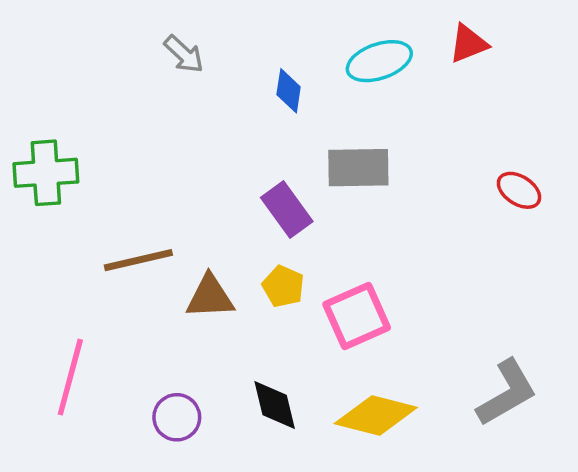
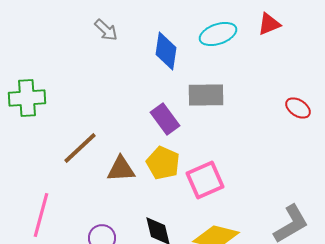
blue diamond: (289, 91) -> (166, 51), size x1.5
brown line: (138, 260) -> (80, 148), turned -30
yellow pentagon: (283, 286) -> (163, 163), size x1.4

